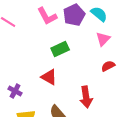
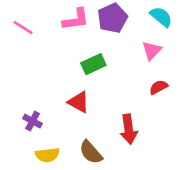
cyan semicircle: (99, 14) -> (161, 17), moved
pink L-shape: (47, 16) -> (76, 19), turned -70

